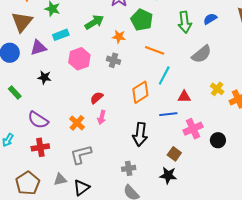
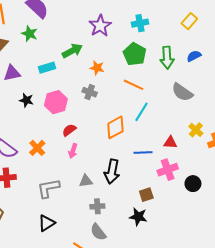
green pentagon: (142, 20) -> (135, 54), moved
cyan rectangle: (61, 35) -> (47, 68), moved
gray semicircle: (202, 54) -> (182, 92), turned 70
pink hexagon: (79, 59) -> (56, 102), moved
black star: (44, 77) -> (26, 100), moved
red triangle: (184, 97) -> (170, 142), moved
orange cross: (77, 123) -> (37, 148), moved
brown square: (174, 154) -> (146, 195), turned 32
gray triangle: (60, 179) -> (86, 181), moved

